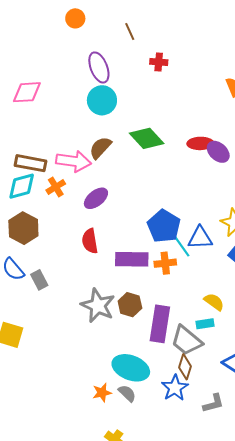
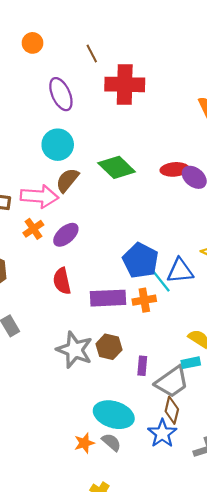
red cross: (159, 62) -> (125, 84), size x2.0
cyan circle: (102, 100) -> (58, 145), moved
orange cross: (56, 187) -> (33, 229), moved
purple rectangle: (160, 324) -> (142, 366), size x0.5
gray trapezoid: (187, 341) -> (172, 382), turned -72

